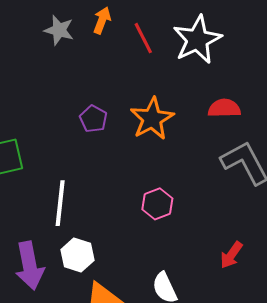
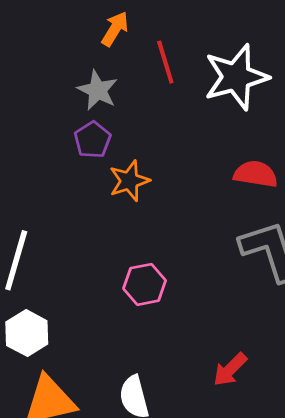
gray star: (59, 30) -> (98, 90), moved
purple pentagon: (93, 119) -> (93, 140), moved
orange star: (152, 119) -> (129, 181), moved, size x0.7

